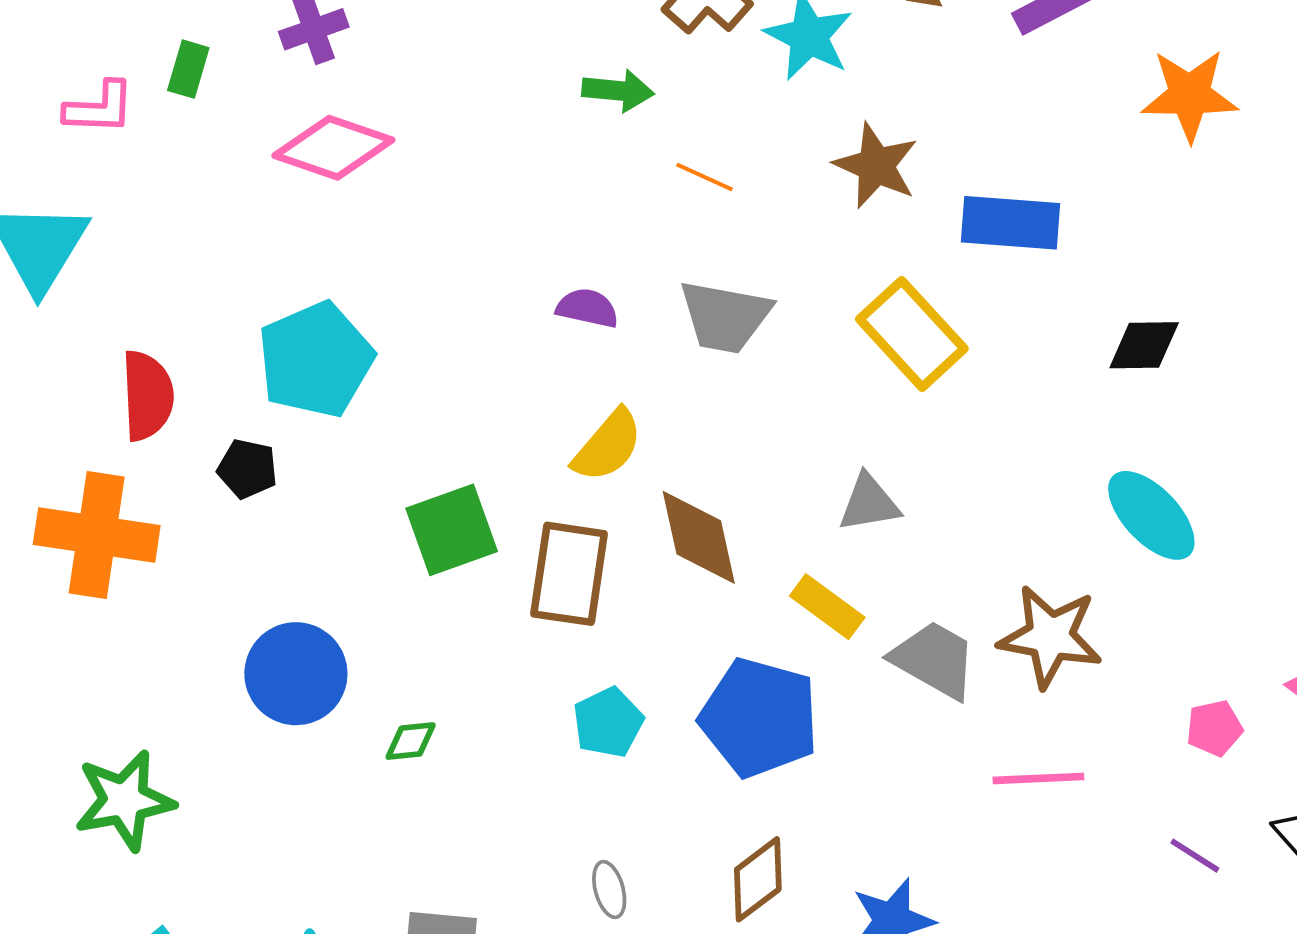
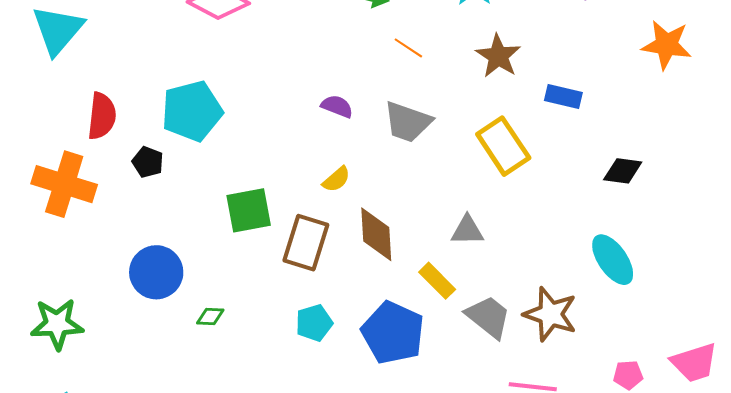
blue rectangle: (1010, 223) -> (563, 96), size x0.7
yellow semicircle: (608, 446) -> (336, 179), size x0.7

